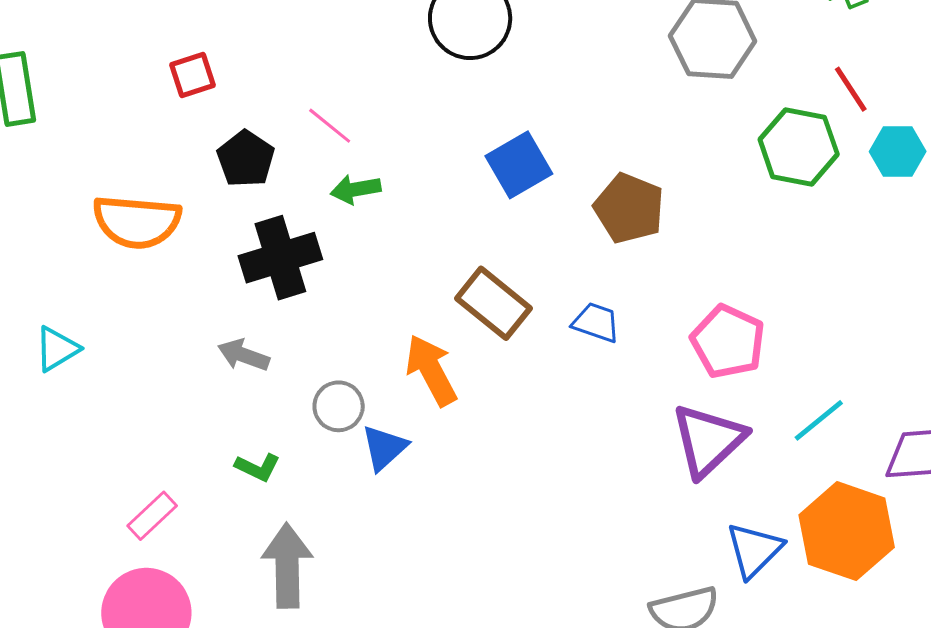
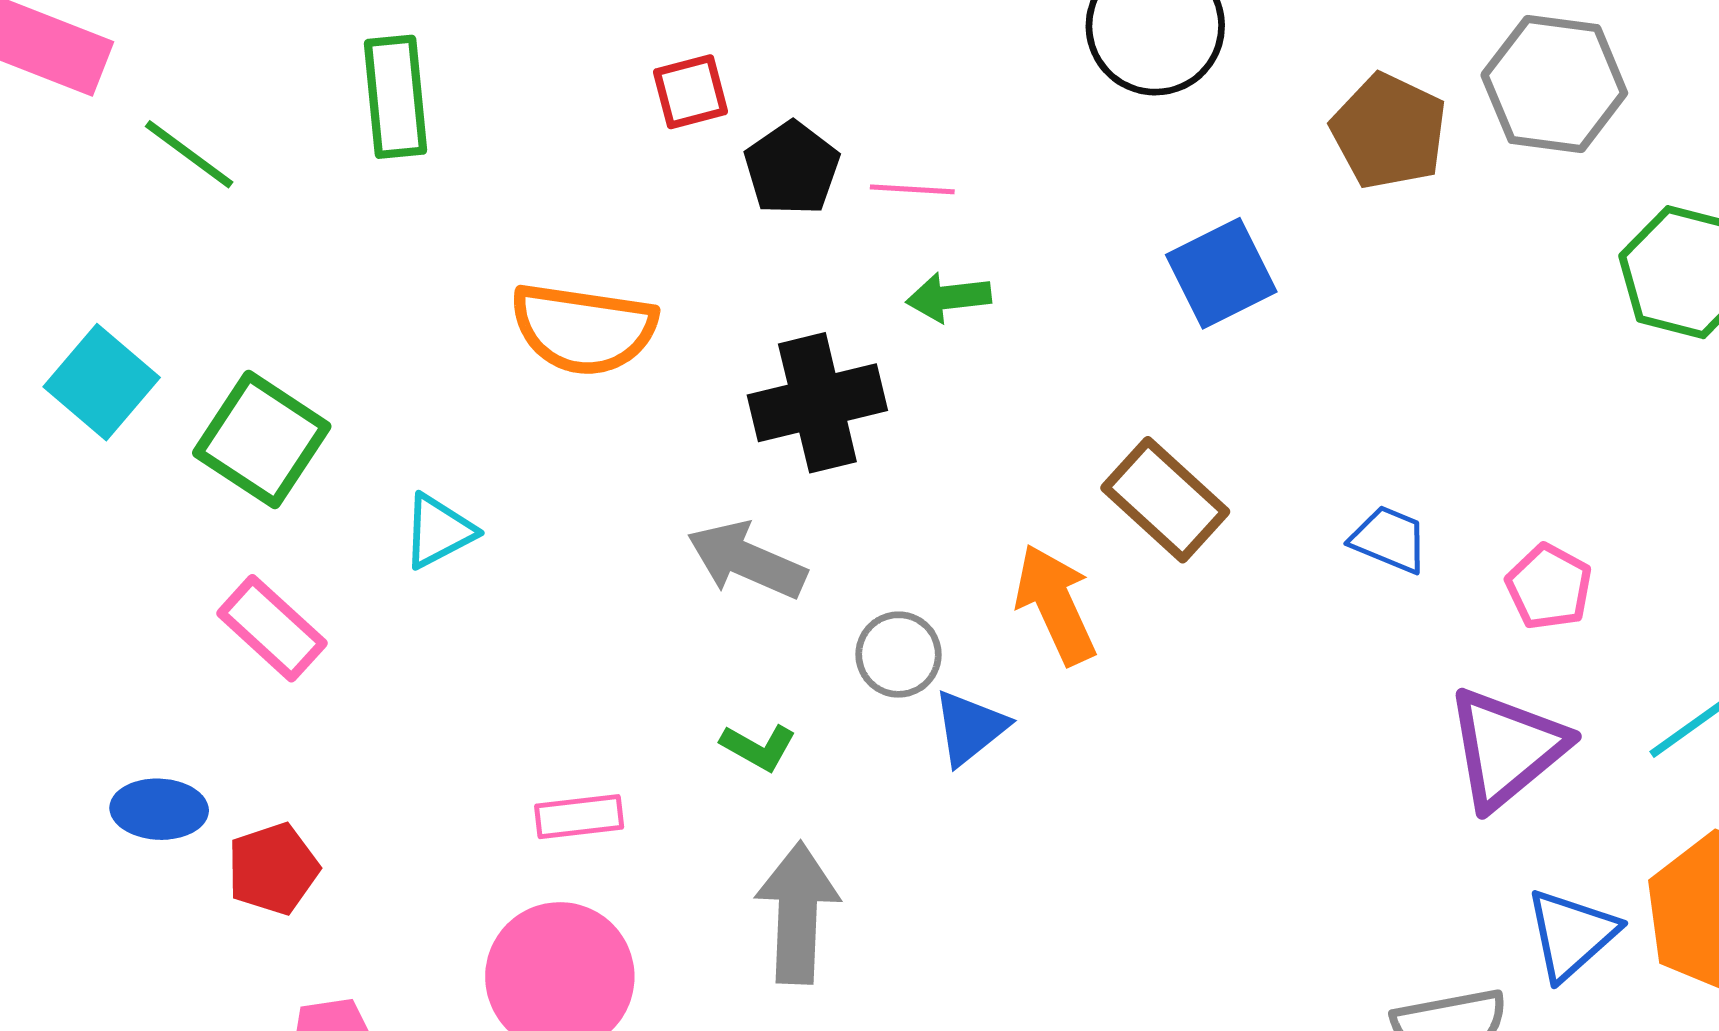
pink line: (330, 126) -> (912, 189), turned -39
black pentagon: (246, 159) -> (792, 168), moved
brown pentagon: (629, 208) -> (1389, 131), moved
blue trapezoid: (596, 322) -> (1389, 539), moved
pink pentagon: (728, 342) -> (1549, 587), size x0.7
gray arrow: (244, 355) -> (747, 560), size x1.4
pink rectangle: (152, 516) -> (579, 817), turned 33

